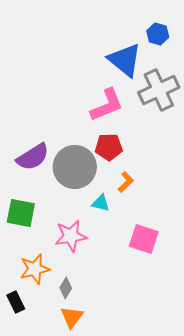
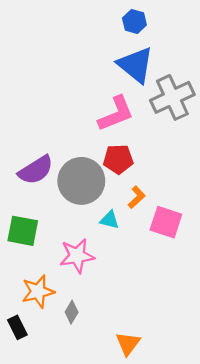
blue hexagon: (158, 34) -> (134, 22), moved
pink square: (144, 239) -> (166, 222), moved
orange triangle: (72, 317) -> (128, 344), moved

